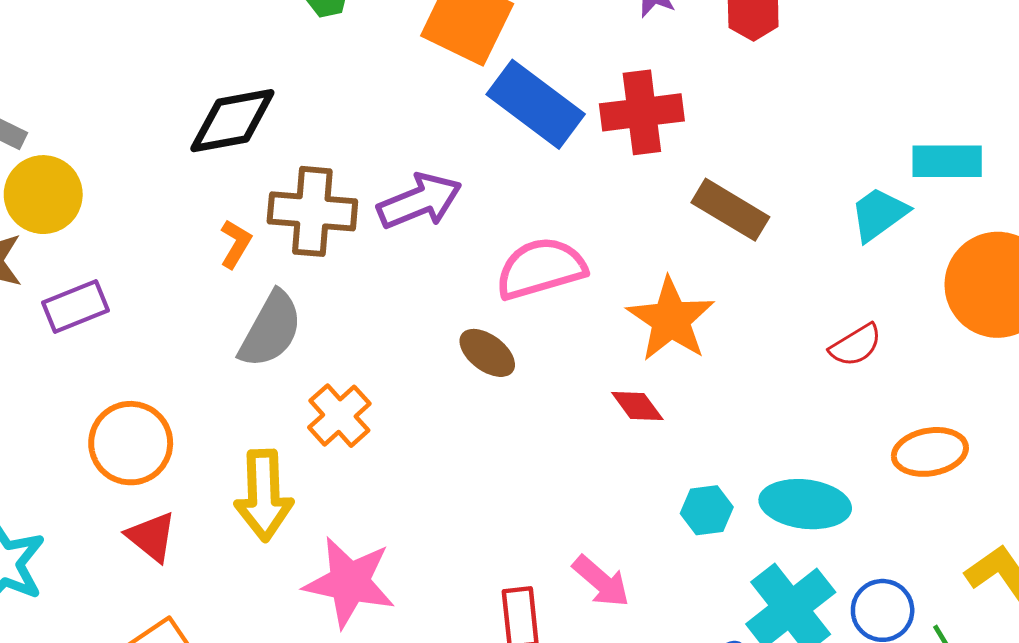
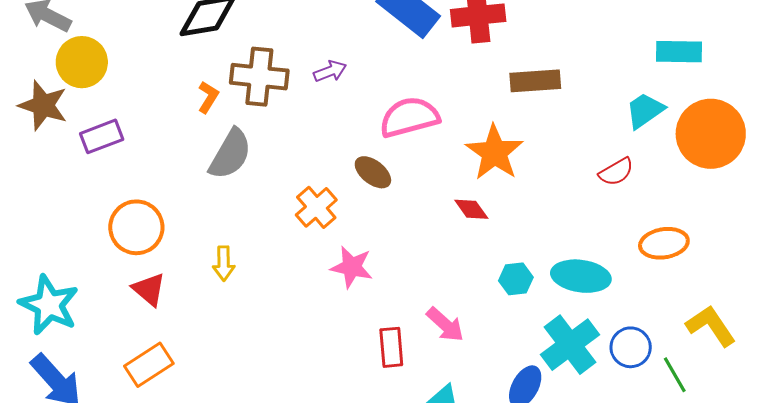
purple arrow: (419, 201) -> (330, 71), size x0.6
brown rectangle: (730, 210) -> (535, 81), turned -36
cyan trapezoid: (879, 214) -> (645, 111), moved
orange cross: (339, 416) -> (316, 207), moved
yellow arrow: (264, 495) -> (224, 263), size x0.6
pink star: (349, 582) -> (352, 267), moved, size x0.7

